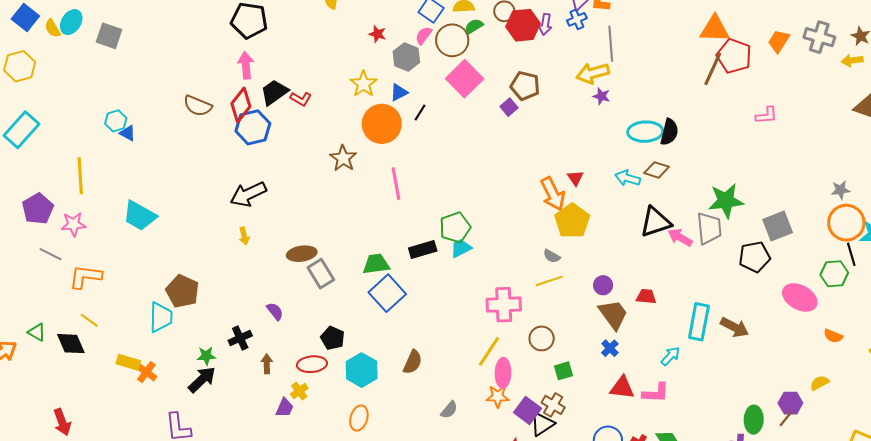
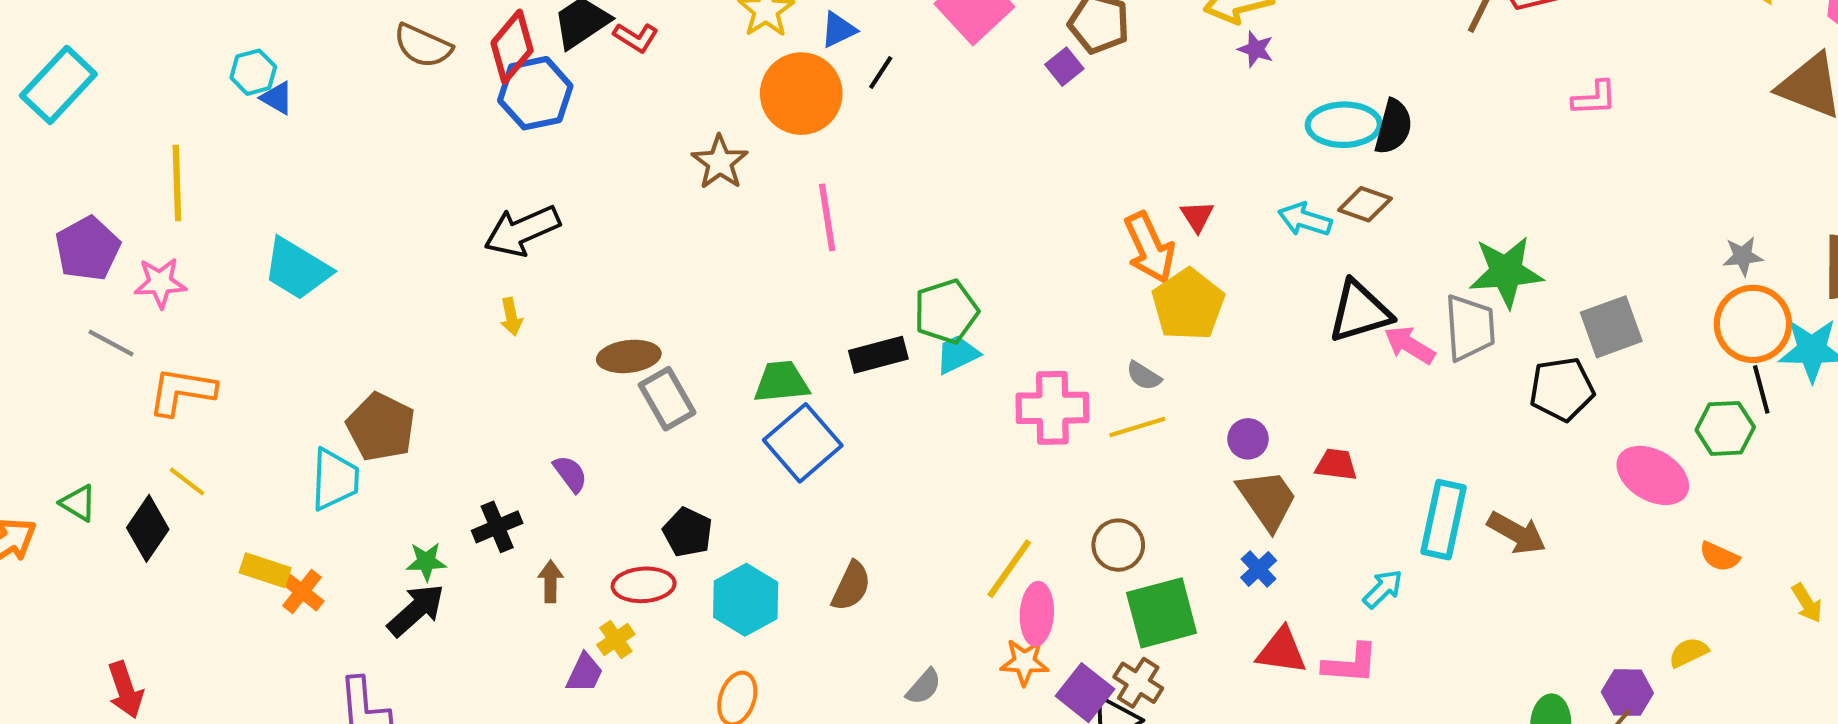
pink cross: (504, 305) -> (1052, 408), moved
black diamond: (71, 344) -> (148, 528), turned 56
green square: (564, 371) -> (1162, 613), size x1.8

